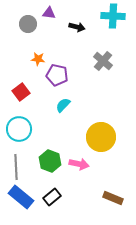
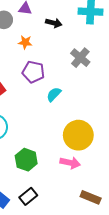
orange star: (38, 59) -> (25, 42), moved
cyan semicircle: (63, 105) -> (54, 94), moved
pink arrow: (79, 164) -> (70, 163), moved

